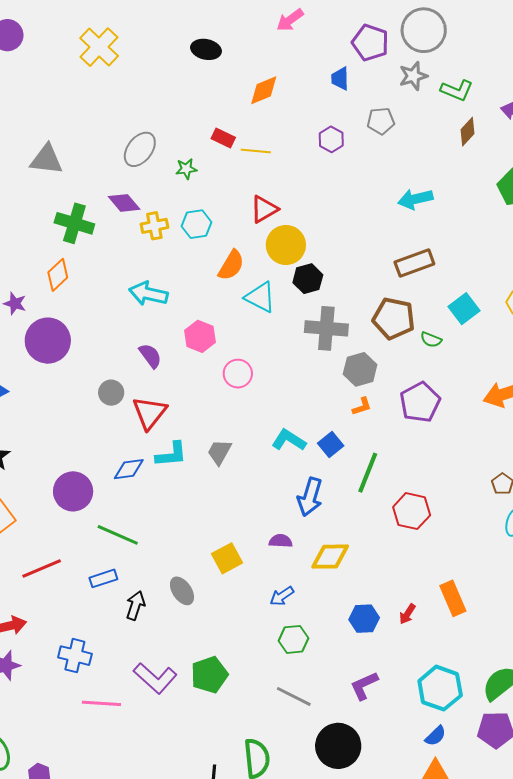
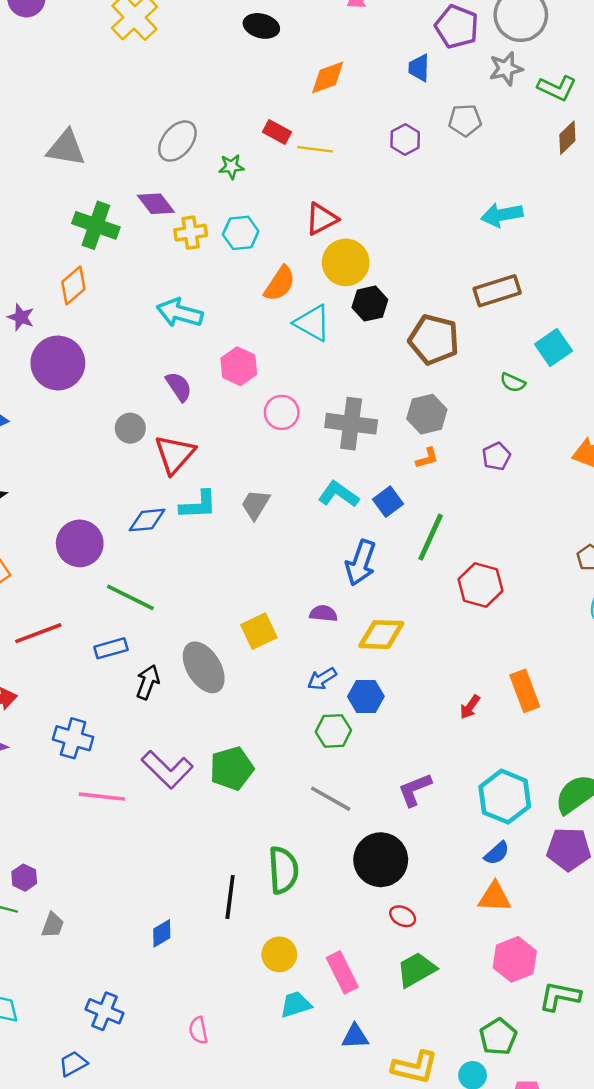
brown pentagon: (394, 318) -> (434, 340), moved
gray cross: (326, 328) -> (351, 424), moved
purple pentagon: (420, 402) -> (496, 456), size x0.6
gray ellipse: (182, 591) -> (204, 667), size x1.5
blue hexagon: (364, 619) -> (366, 697), moved

